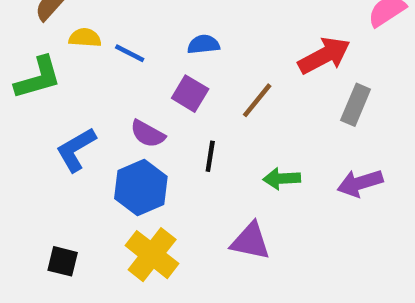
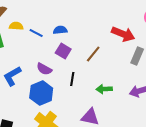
blue semicircle: (203, 44) -> (60, 30), moved
red arrow: (324, 56) -> (123, 34), turned 50

